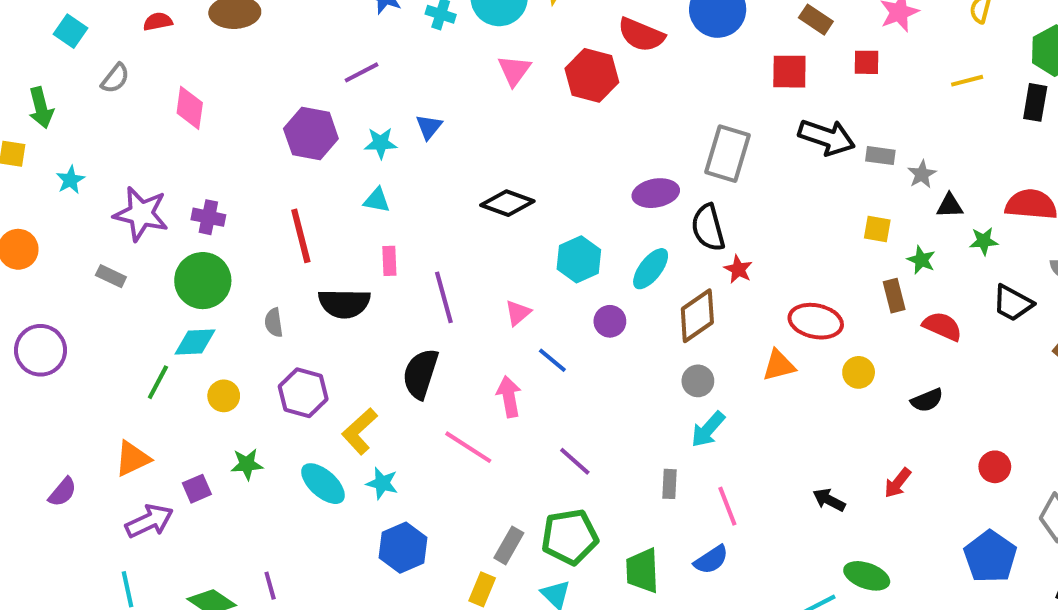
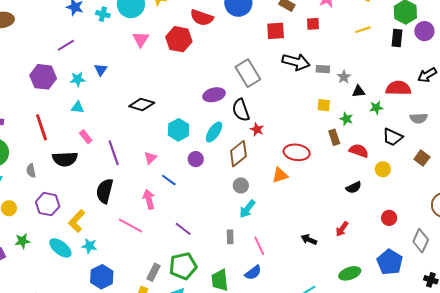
gray rectangle: (727, 154) -> (248, 73), turned -44
pink rectangle: (389, 261) -> (86, 137), turned -32
yellow circle: (859, 372) -> (383, 169), moved
green ellipse: (867, 576) -> (350, 273), moved, turned -35

